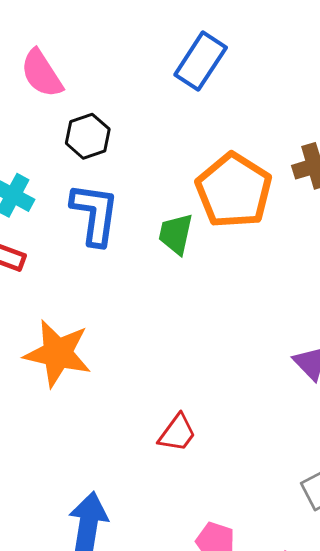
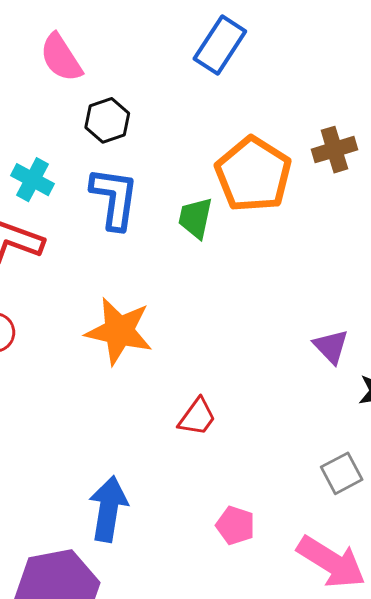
orange star: (58, 353) -> (119, 331), moved

